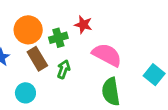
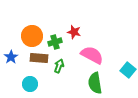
brown rectangle: (37, 59) -> (39, 58), turned -54

